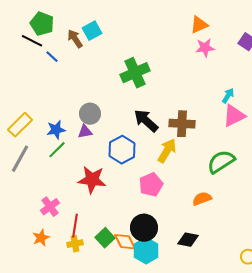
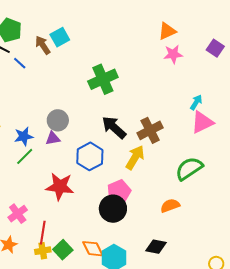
brown cross: (182, 124) -> (150, 130), turned -30
black circle: (144, 228) -> (113, 209), moved
green square: (105, 238) -> (63, 250), moved

